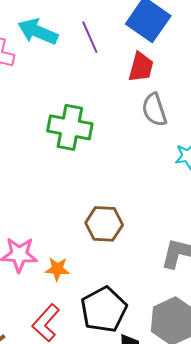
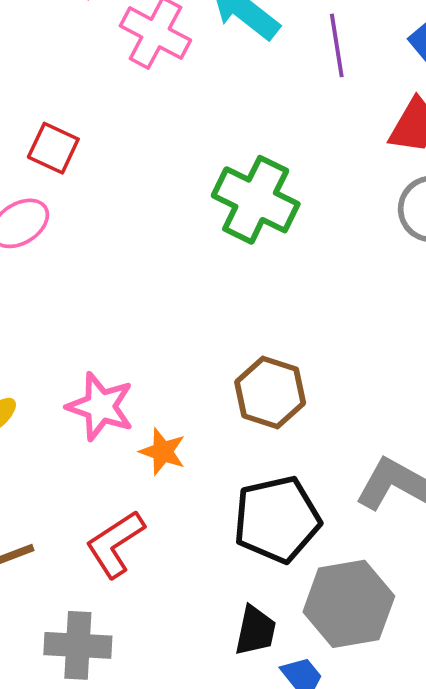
black pentagon: (104, 310) -> (277, 519), moved

